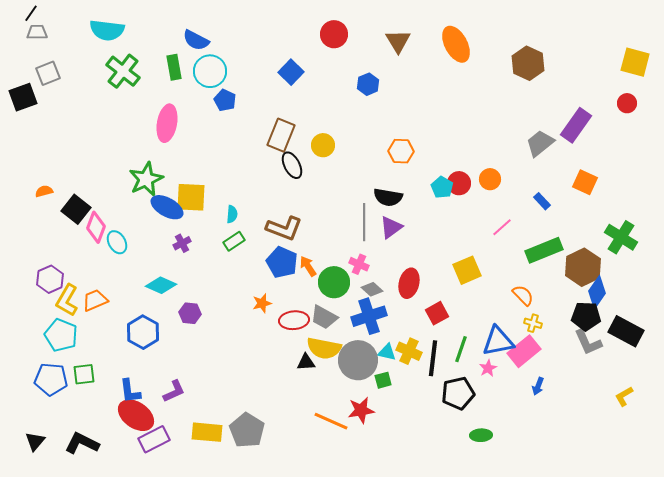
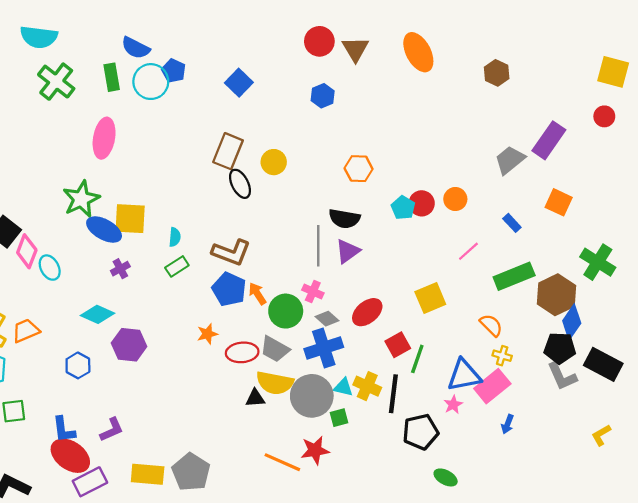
red circle: (334, 34) -> (319, 41), moved
brown hexagon: (528, 63) -> (497, 73), size x0.7
blue pentagon: (225, 100) -> (174, 71), moved
red ellipse: (409, 283) -> (367, 312), turned 36
purple hexagon: (190, 313) -> (129, 345), size x1.4
blue hexagon: (143, 332) -> (78, 365), size x0.7
green line: (461, 349) -> (417, 359), moved
green ellipse: (481, 435) -> (446, 477), turned 30

